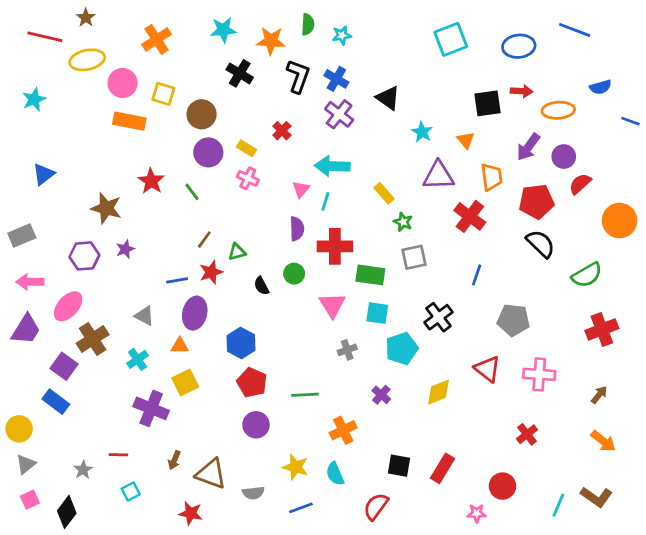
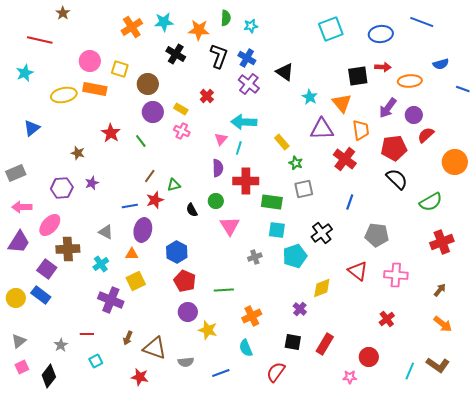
red line: (45, 37) -> (40, 40), moved
orange cross: (157, 39) -> (132, 27), moved
yellow ellipse: (87, 60) -> (64, 95), moved
orange triangle: (466, 140) -> (342, 103), size x1.5
brown star: (106, 208) -> (78, 153), size x0.6
pink triangle: (332, 305) -> (230, 226), moved
brown cross: (93, 339) -> (68, 249), turned 30
purple cross: (381, 395) -> (300, 309), moved
yellow circle: (19, 429) -> (16, 298), moved
yellow star: (295, 467) -> (208, 330), moved

